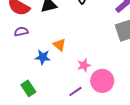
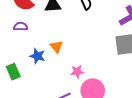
green rectangle: (28, 88) -> (13, 72), moved

